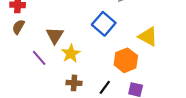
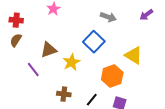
brown triangle: (55, 35) -> (49, 50), turned 36
yellow star: (71, 53) -> (71, 62), moved

